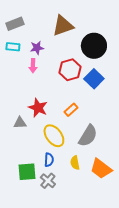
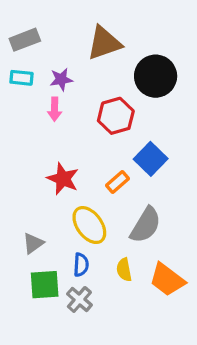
blue square: (94, 79) -> (151, 159), moved
gray triangle: (20, 123) -> (33, 243), moved, turned -32

